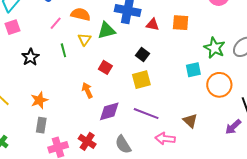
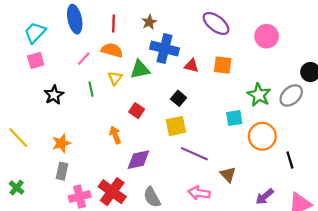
purple line: (146, 114) -> (194, 154), moved
purple arrow: (233, 127) -> (265, 197), moved
red cross: (87, 141) -> (112, 192), size x1.4

